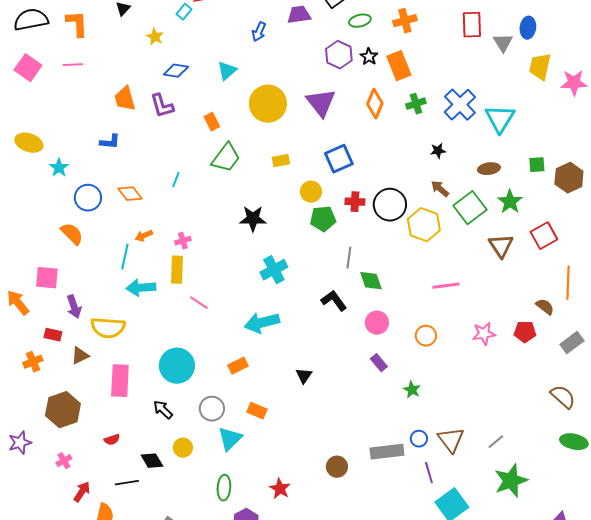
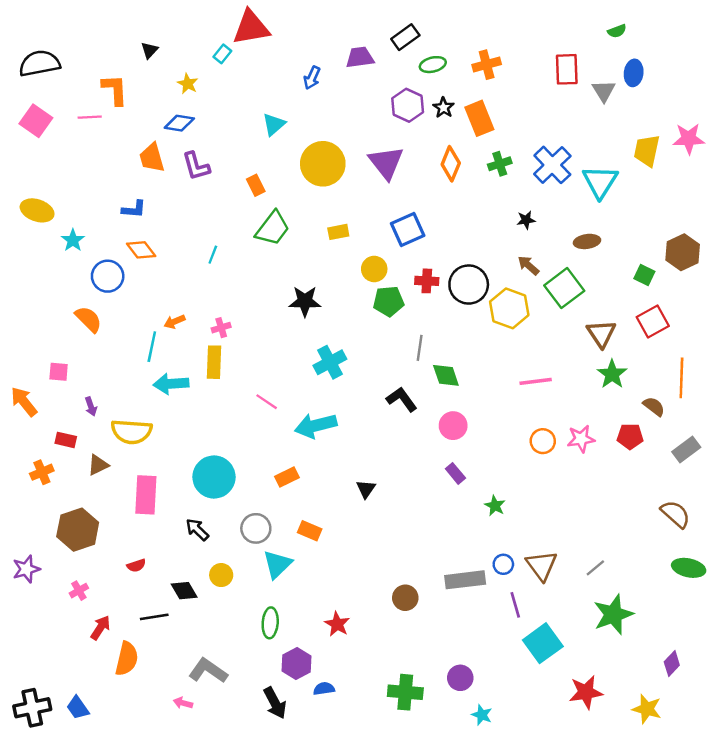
orange L-shape: (77, 24) -> (115, 90), moved
yellow trapezoid: (540, 67) -> (647, 151), moved
blue diamond: (176, 71) -> (179, 123), moved
green square: (537, 165) -> (644, 275), moved, turned 30
orange diamond: (130, 194) -> (141, 250), moved
green star: (510, 202) -> (612, 374), moved
pink square: (47, 278) -> (59, 372), size x0.7
pink line: (199, 303) -> (267, 402), moved
purple arrow: (74, 307) -> (91, 406), size x0.7
orange circle: (426, 336) -> (543, 441), moved

